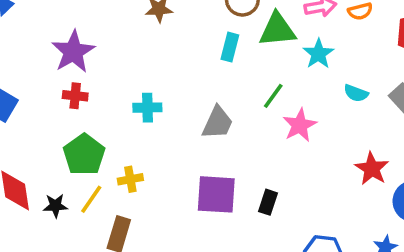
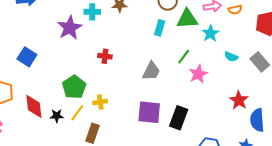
red cross: (75, 96) -> (105, 56), moved
cyan cross: (147, 108) -> (92, 12), moved
black rectangle: (268, 202) -> (179, 118), size x1.6

